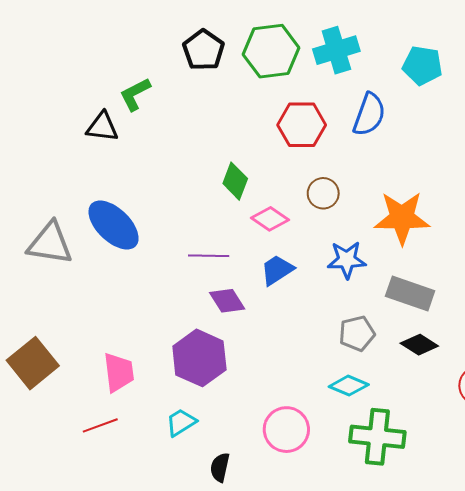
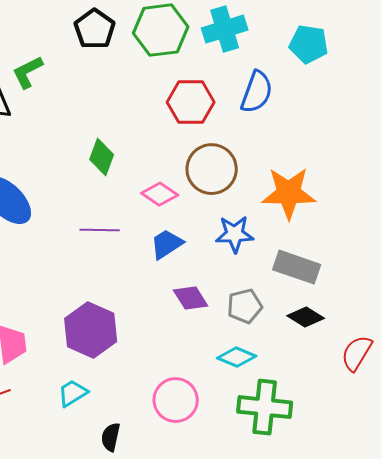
green diamond: (235, 181) -> (102, 157), moved
brown circle: (323, 193) -> (212, 169), size x1.6
purple diamond: (227, 301) -> (191, 298), moved

